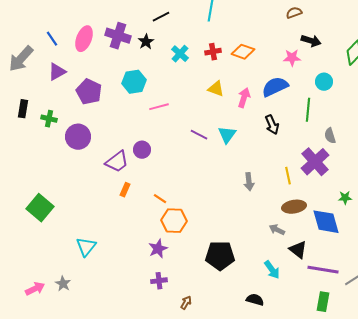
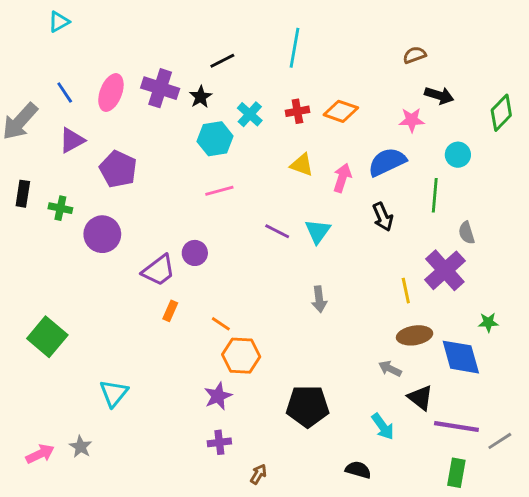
cyan hexagon: (134, 82) -> (215, 139), moved
gray arrow: (249, 182) -> (319, 299), moved

